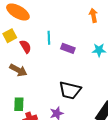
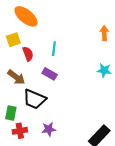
purple rectangle: (68, 48) -> (50, 74), moved
black trapezoid: (70, 90) -> (34, 99), moved

